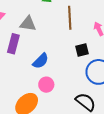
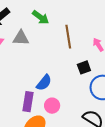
gray triangle: (28, 24) -> (21, 38), moved
purple rectangle: (13, 44) -> (28, 102), moved

